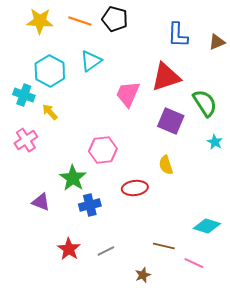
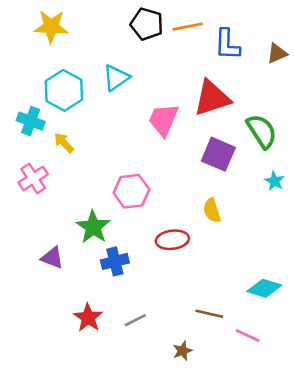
orange line: (80, 21) -> (188, 27), moved, turned -30

